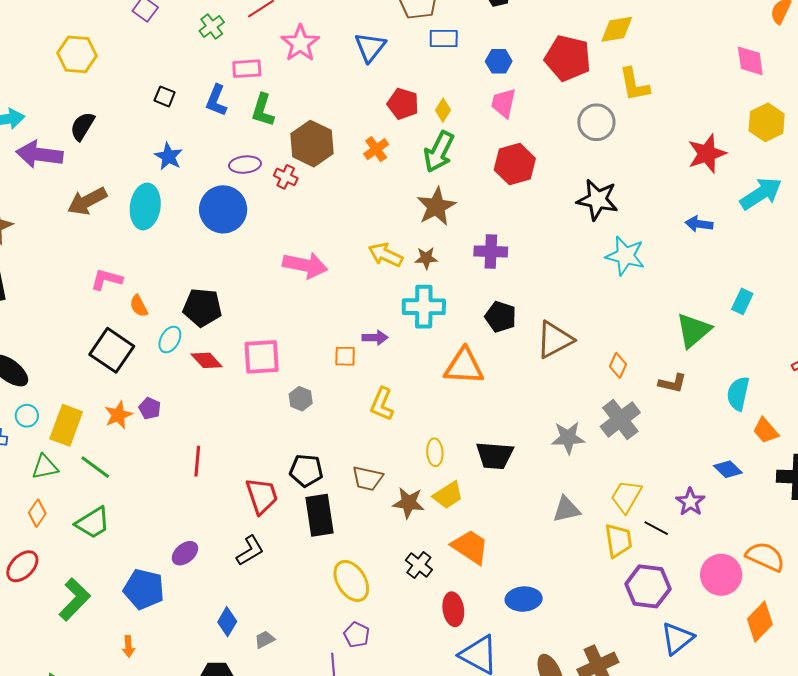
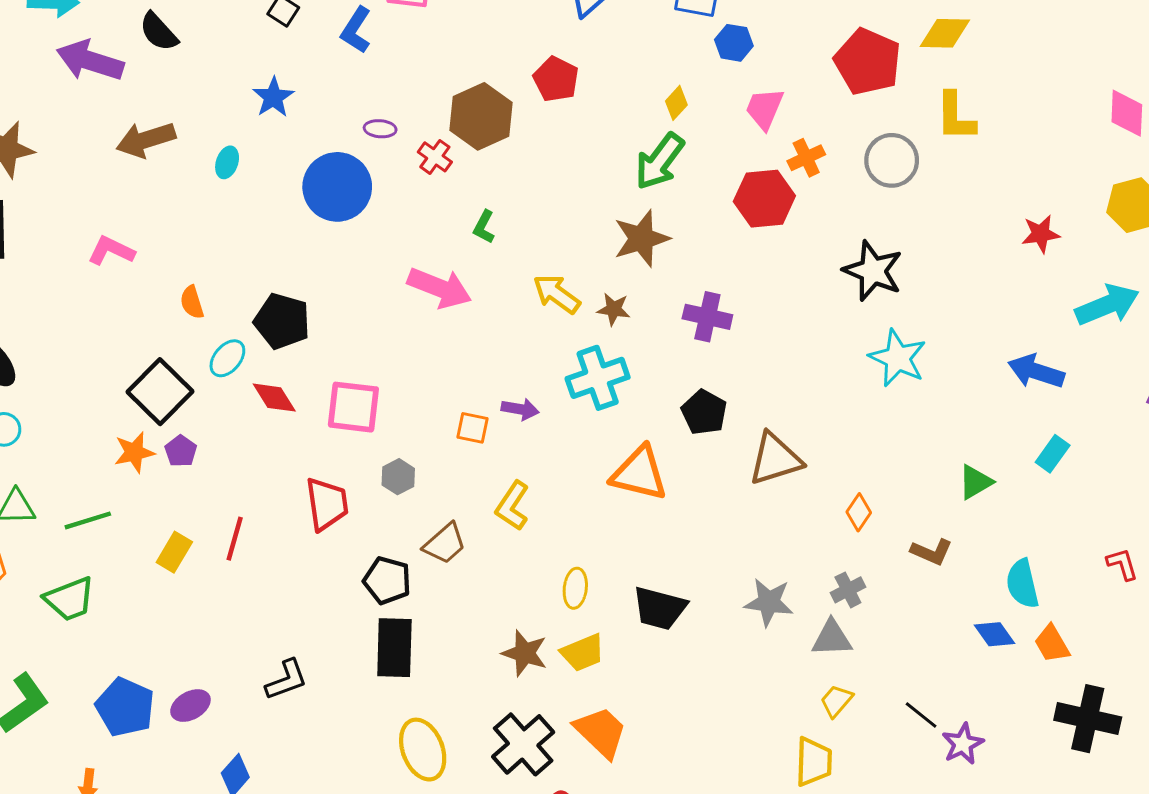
blue hexagon: (499, 61) -> (734, 43), moved
red pentagon: (403, 104) -> (556, 79), moved
green L-shape: (263, 110) -> (484, 227), moved, size x0.7
black semicircle: (82, 126) -> (159, 32), turned -84
orange cross: (376, 149) -> (806, 158), moved
red star: (707, 154) -> (1041, 234), size x0.7
purple ellipse: (245, 165) -> (380, 129), size x0.7
cyan ellipse: (145, 206) -> (227, 162), size x0.5
blue arrow: (699, 224) -> (1036, 371), moved, size x1.4
pink L-shape: (106, 279) -> (111, 251), moved
cyan cross: (424, 307) -> (598, 378), turned -30
green triangle: (693, 330) -> (975, 482), size x0.7
black square: (112, 350) -> (160, 392), moved
cyan semicircle: (738, 394) -> (1022, 584), turned -36
gray cross: (620, 419) -> (848, 590), size x0.6
yellow rectangle: (66, 425) -> (174, 552), moved, size x0.7
green line: (95, 467) -> (88, 520), turned -64
blue diamond: (728, 469) -> (994, 634), moved
brown trapezoid: (367, 478) -> (445, 544), moved, turned -64
red trapezoid: (262, 496) -> (327, 504), moved
yellow trapezoid: (626, 496) -> (836, 701), size x0.7
purple star: (690, 502) -> (963, 744), moved
gray triangle: (566, 509) -> (832, 638), moved
black line: (656, 528) -> (921, 715), moved
purple ellipse: (185, 553) -> (190, 706), moved
black cross: (419, 565) -> (523, 744), size x1.6

